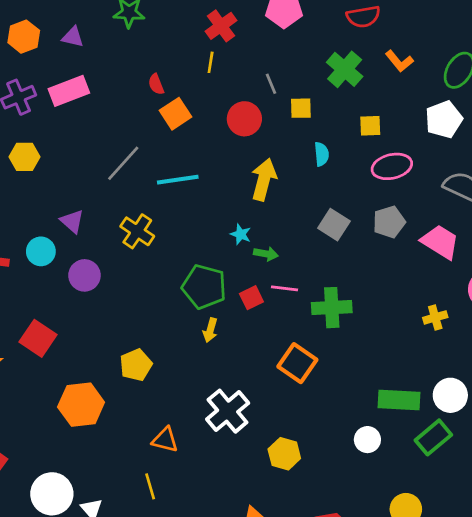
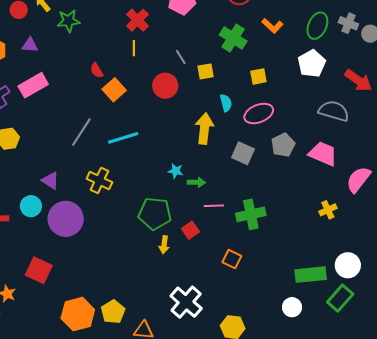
pink ellipse: (392, 166) -> (259, 114), moved
yellow arrow: (264, 180) -> (204, 128), moved
purple circle: (84, 275) -> (66, 219), size x1.5
red square: (251, 298) -> (190, 230), moved
orange square: (297, 363) -> (232, 259), size x0.7
yellow pentagon: (136, 365) -> (113, 312), moved

